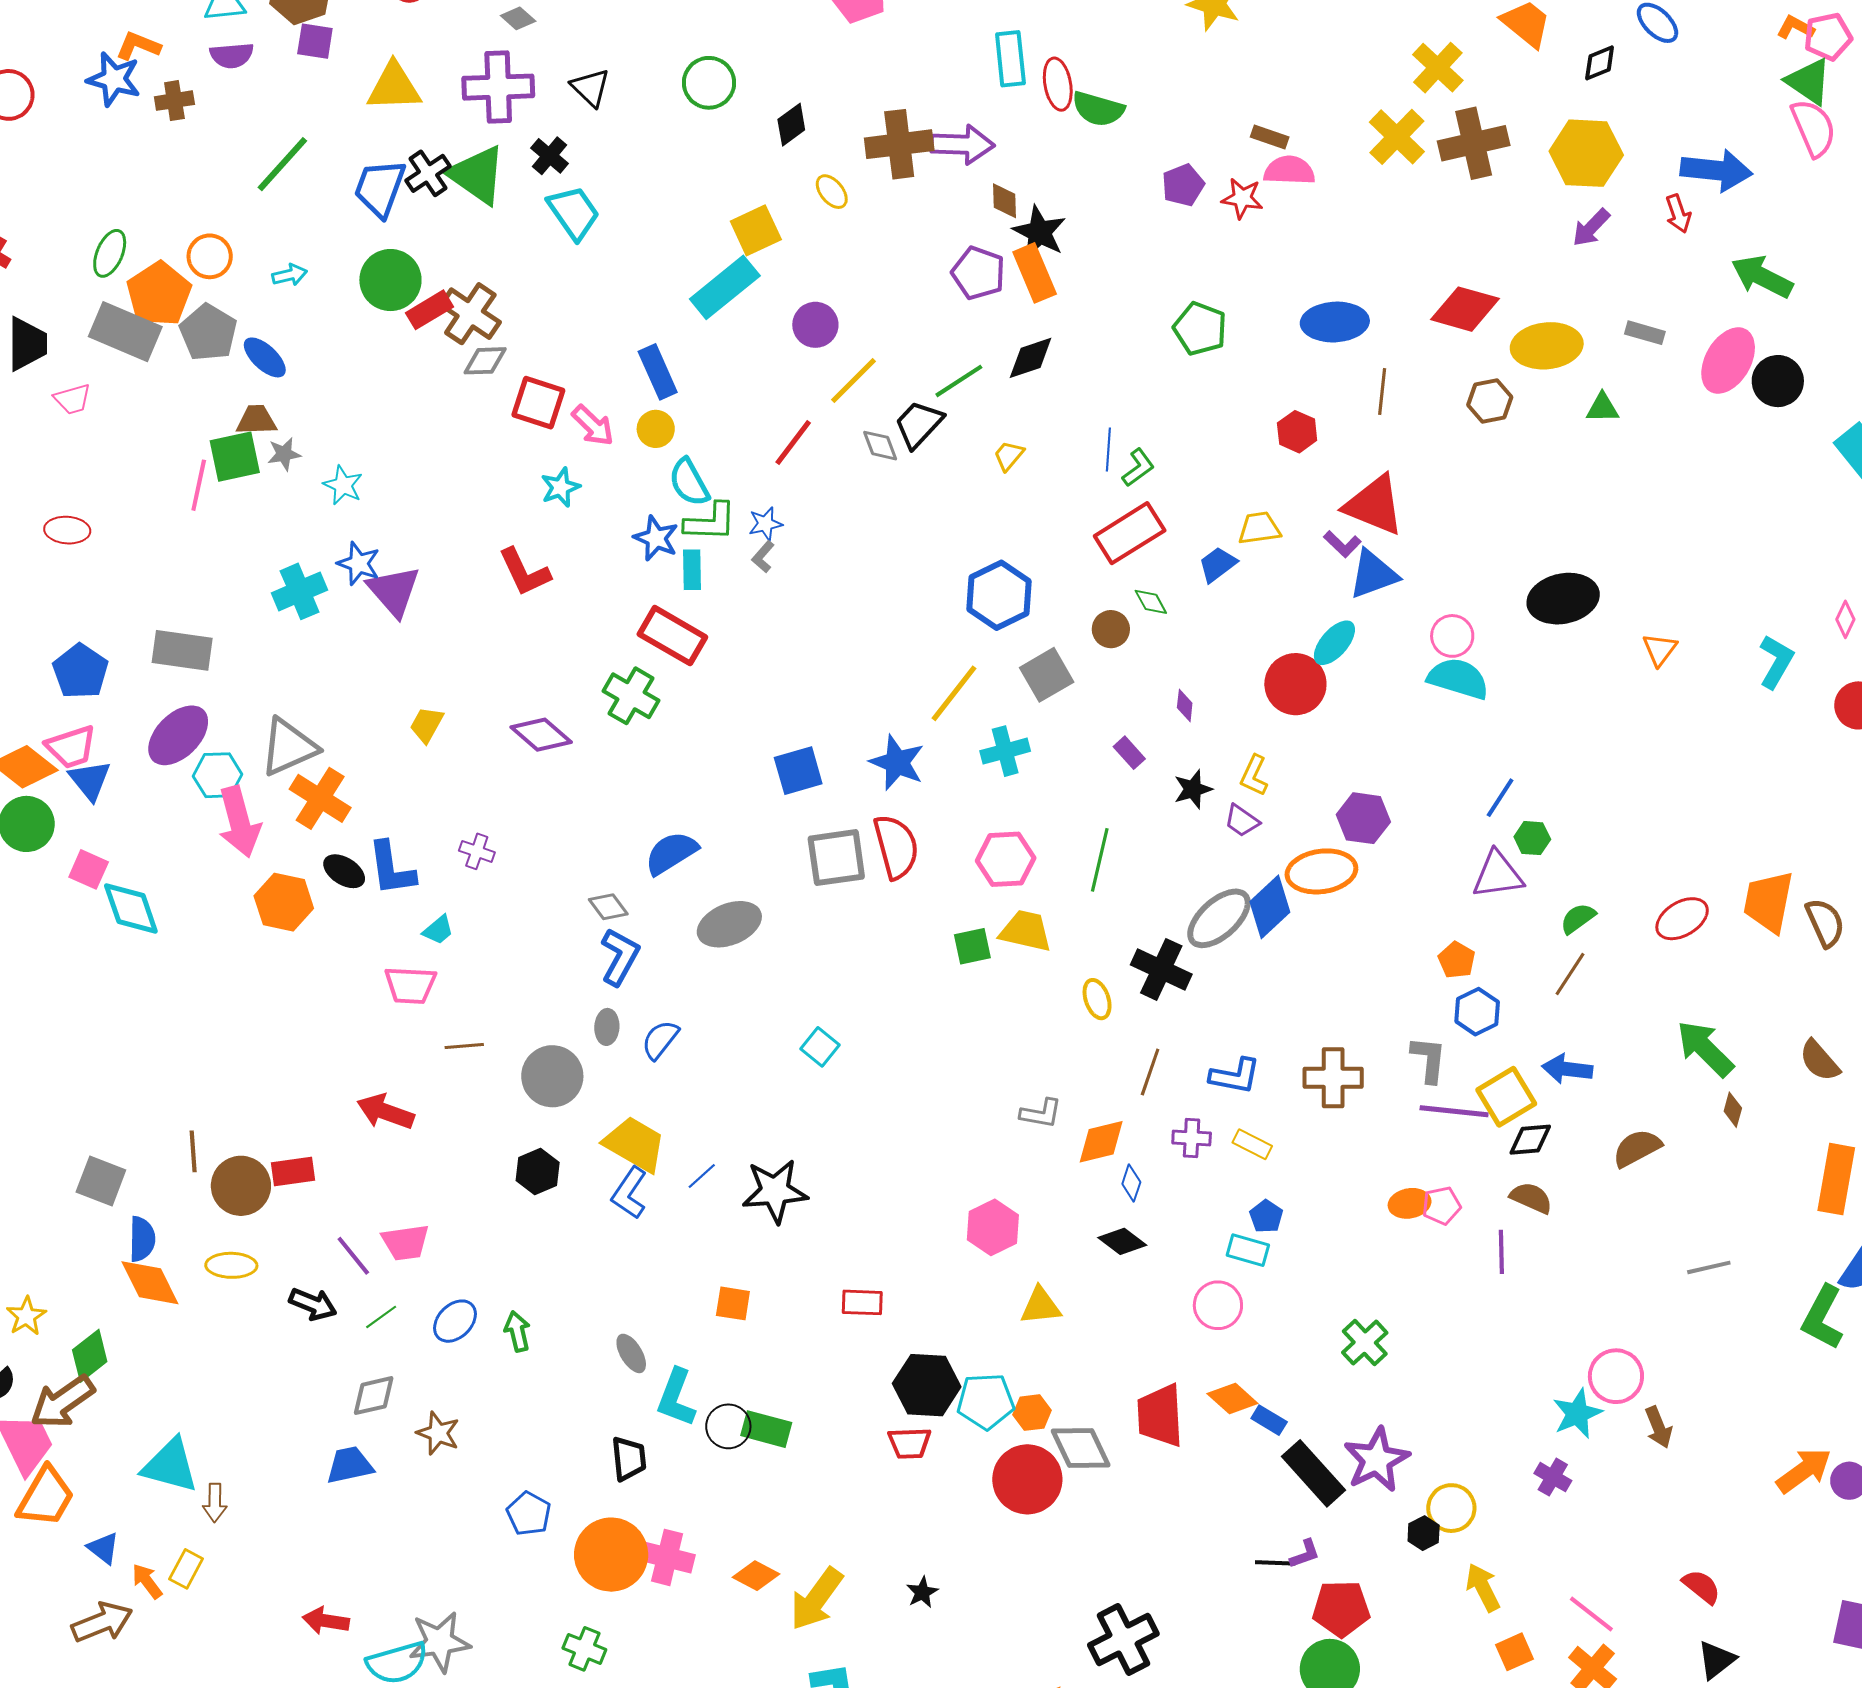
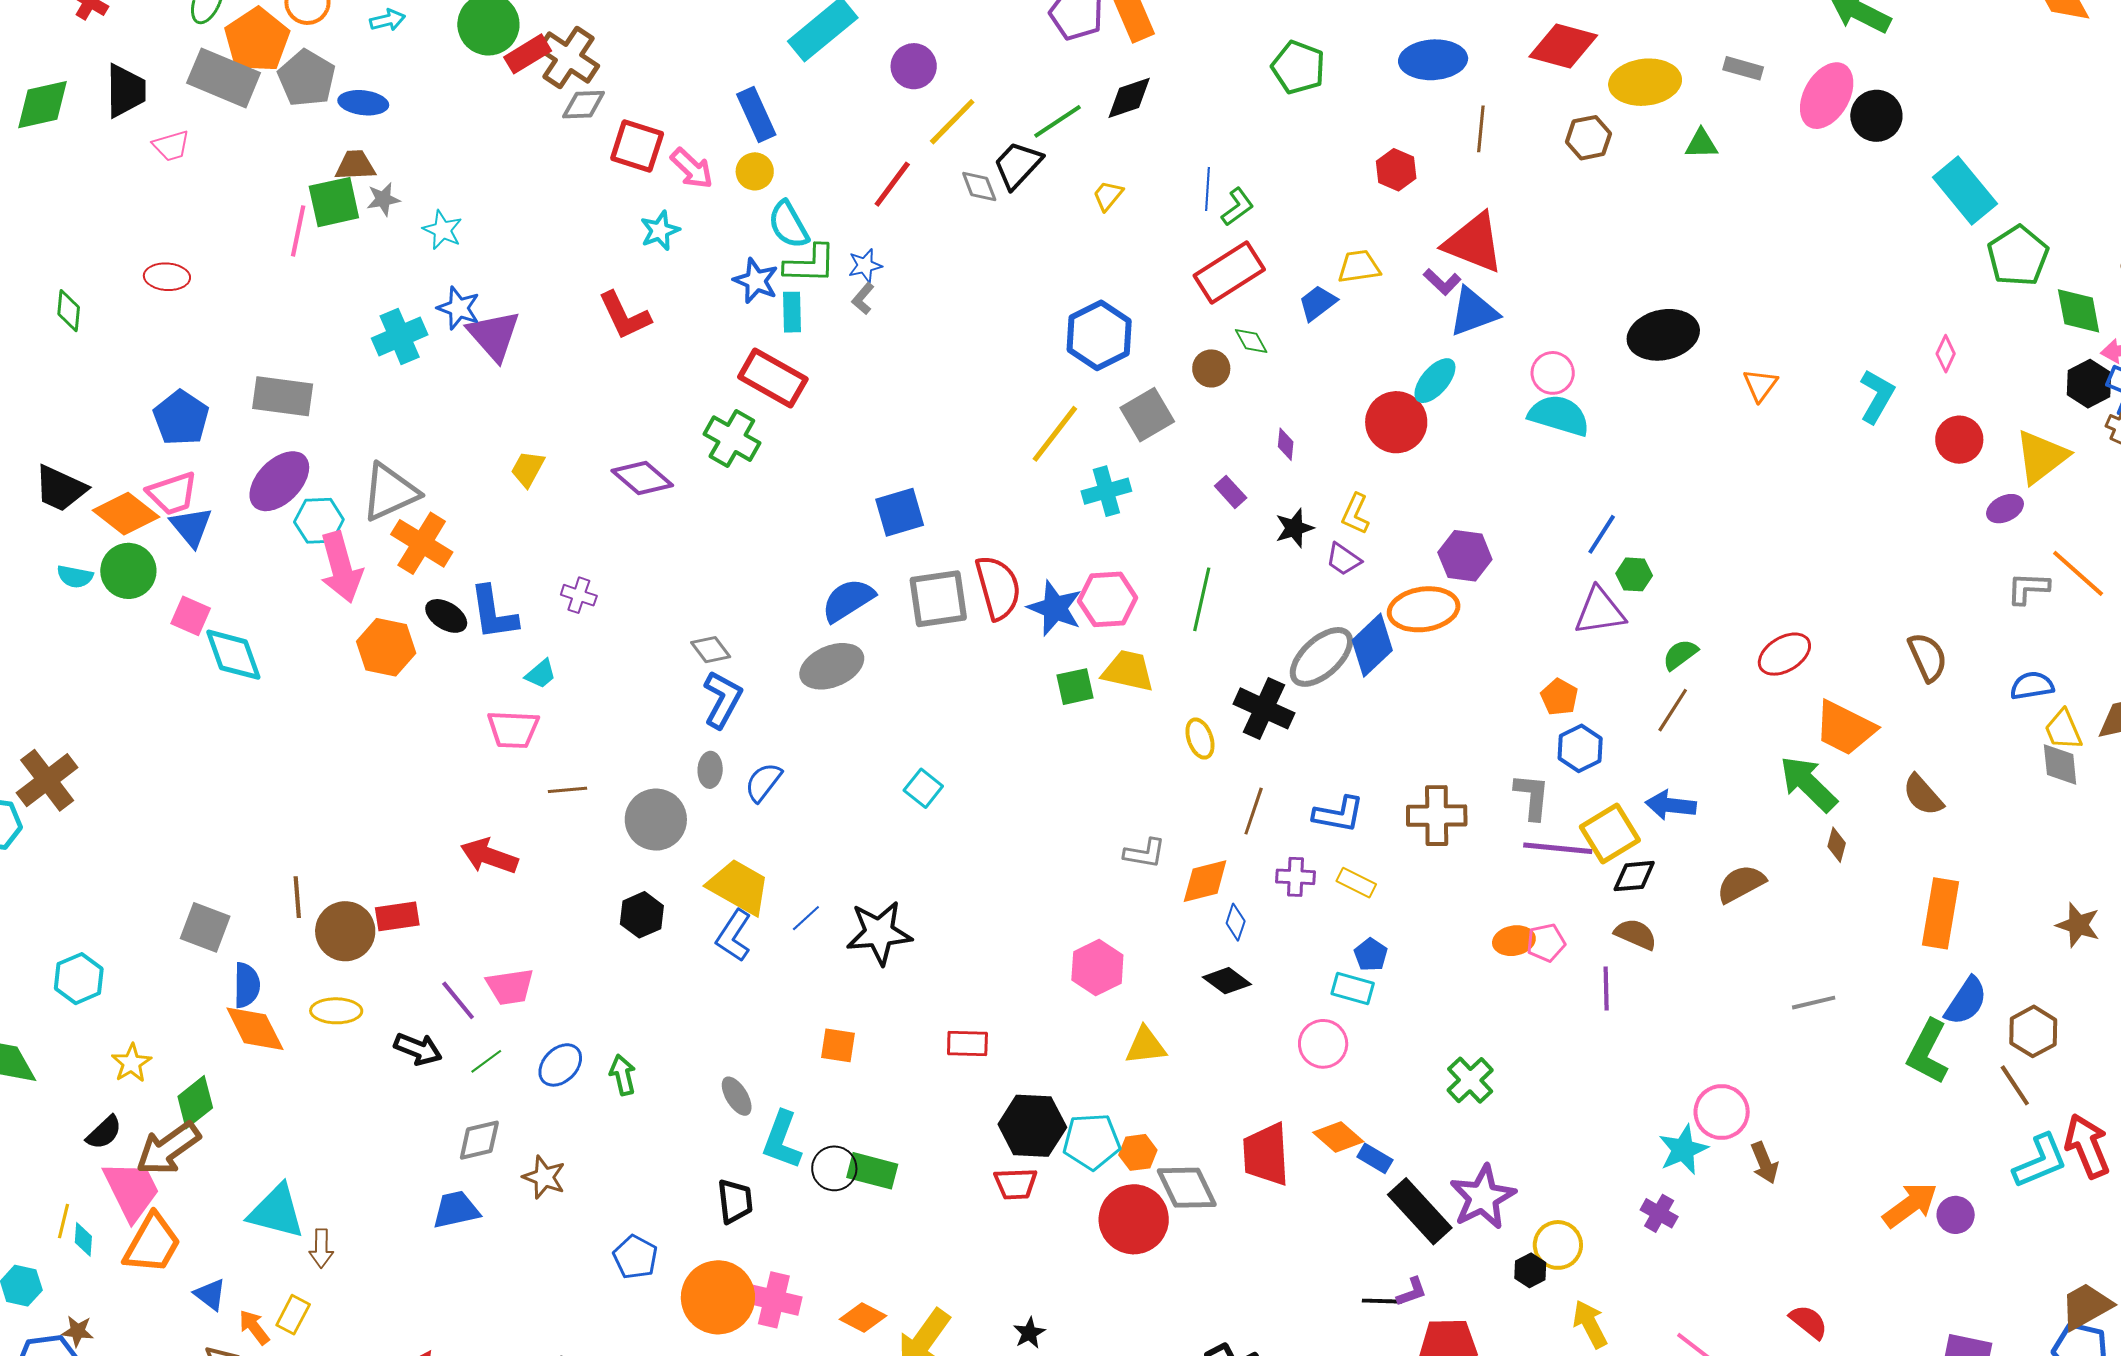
blue ellipse: (265, 357) -> (363, 103), turned -36
blue star: (897, 763) -> (1055, 608), moved
blue semicircle: (671, 853) -> (848, 600), moved
orange trapezoid: (1768, 902) -> (1845, 728), moved, turned -74

